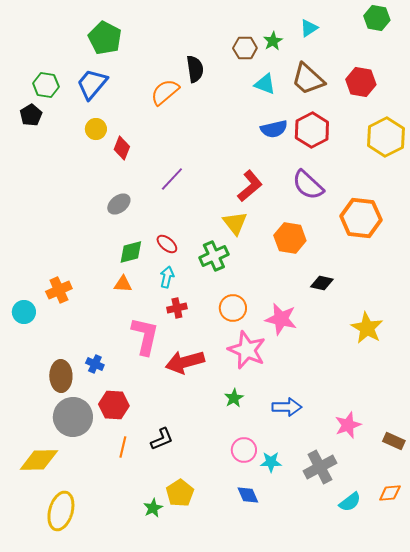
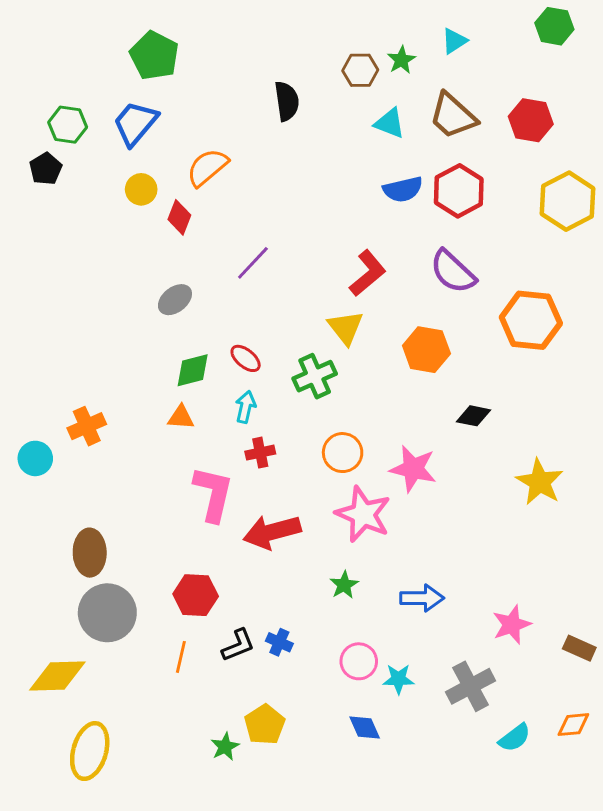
orange semicircle: (165, 92) -> (207, 167), moved
blue cross: (95, 364) -> (279, 642), moved
red hexagon: (114, 405) -> (196, 595), moved

